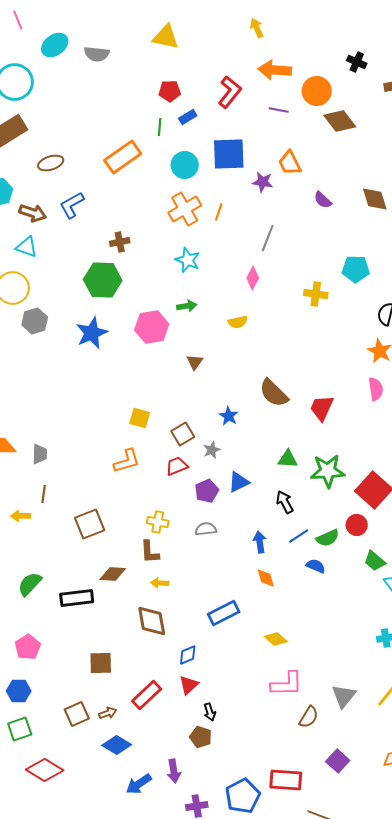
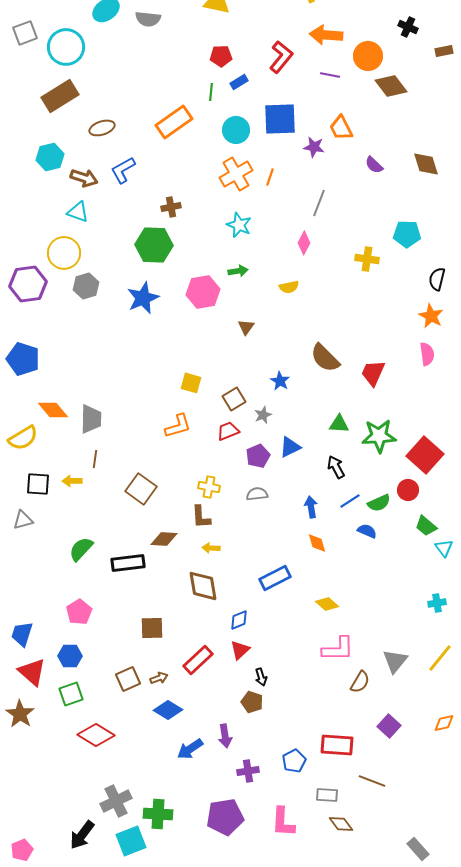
gray trapezoid: (40, 454) -> (91, 419), size x1.4
brown square: (90, 524) -> (141, 489), turned -32
blue pentagon: (243, 796) -> (294, 761), size x0.7

